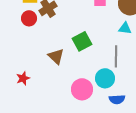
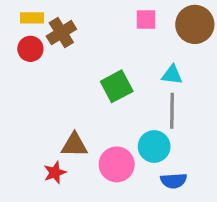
cyan triangle: (125, 28) -> (172, 75), moved
brown triangle: (56, 56) -> (74, 145), moved, turned -42
red star: (23, 78) -> (55, 173), moved

